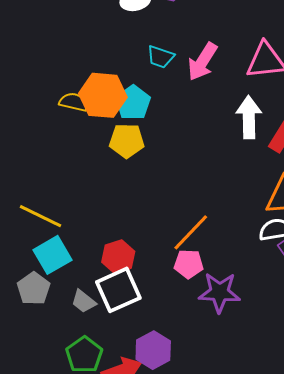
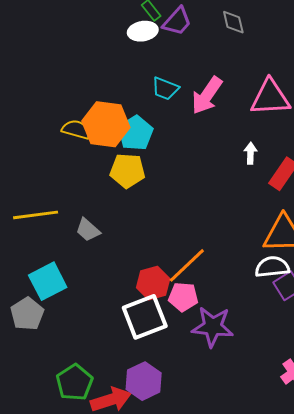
white arrow: (249, 117) -> (250, 153), size x0.5
yellow line: (41, 216) -> (36, 215), moved, turned -36
red hexagon: (118, 257) -> (153, 283), moved
white square: (118, 290) -> (145, 317), moved
gray trapezoid: (84, 301) -> (88, 230), moved

